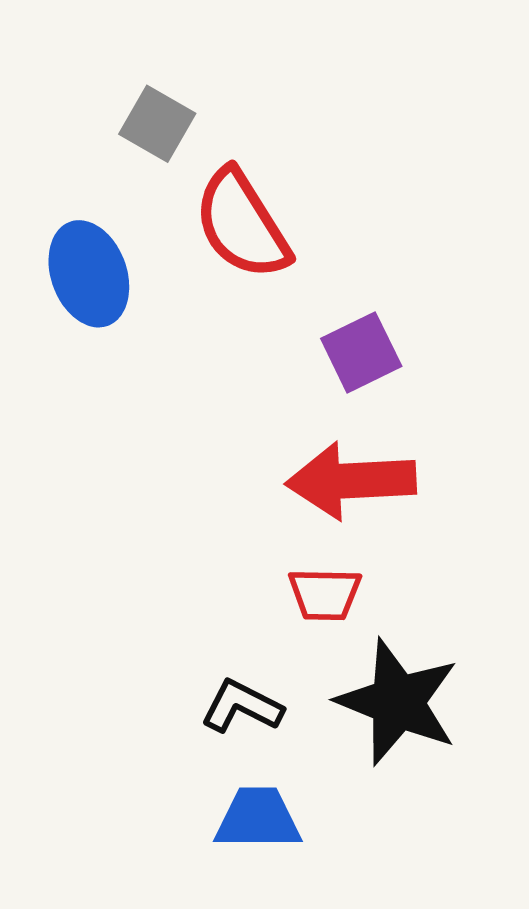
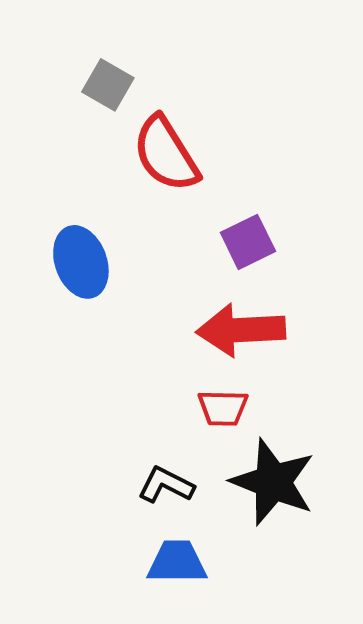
blue ellipse: (89, 274) -> (81, 262), moved

